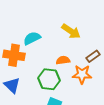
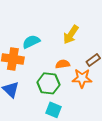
yellow arrow: (71, 31) -> (71, 35), turned 90

